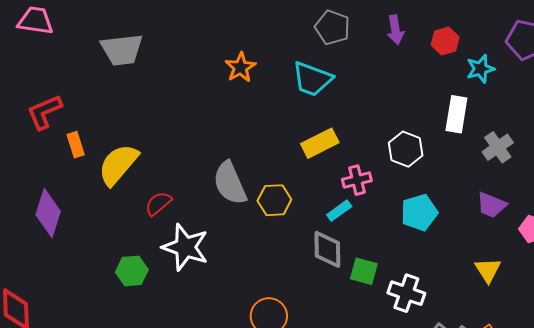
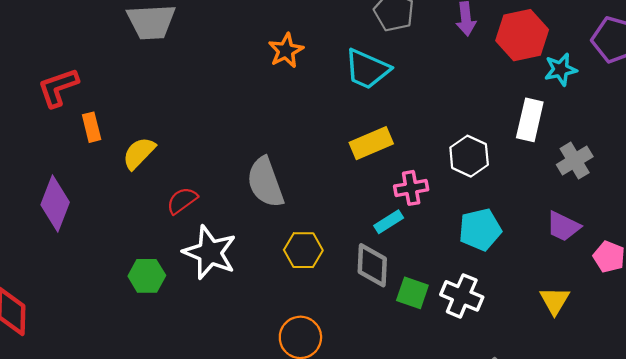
red hexagon: (445, 41) -> (522, 35), size x1.6
yellow semicircle: (118, 165) -> (139, 153), size x0.7
yellow hexagon: (274, 200) -> (303, 250), moved
white cross: (406, 293) -> (462, 296), moved

